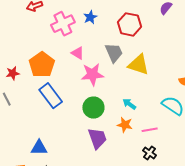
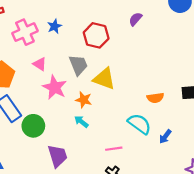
pink star: (92, 74) -> (55, 87), turned 30
cyan arrow: (129, 104) -> (81, 122), moved
green circle: (93, 108) -> (33, 126), moved
orange star: (125, 125) -> (84, 100), moved

